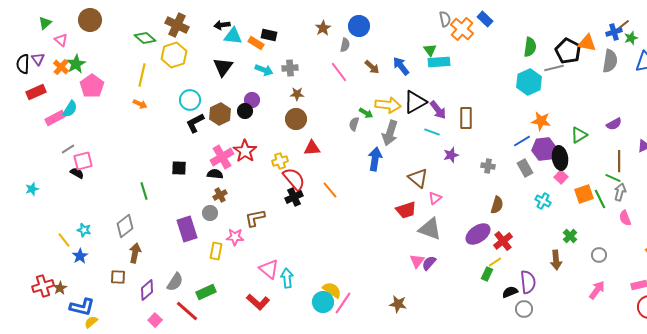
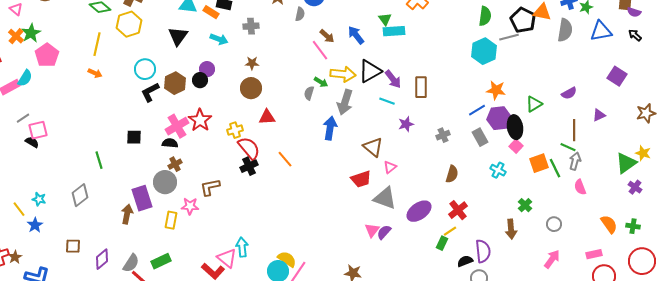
gray cross: (290, 68) -> (251, 26), moved
pink line: (339, 72) -> (320, 50), moved
gray cross: (488, 166) -> (443, 135), turned -32
gray circle: (210, 213) -> (165, 182), size x1.5
purple ellipse: (478, 234) -> (419, 211), moved
brown arrow: (135, 253) -> (127, 214), moved
pink triangle: (269, 269) -> (227, 258), moved
gray semicircle: (175, 282) -> (131, 263), moved

